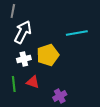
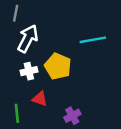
yellow pentagon: (48, 55) -> (58, 66), turned -30
green line: (14, 84) -> (17, 113), moved

